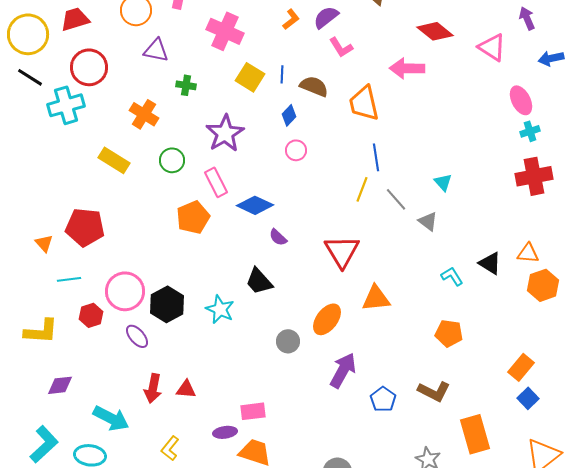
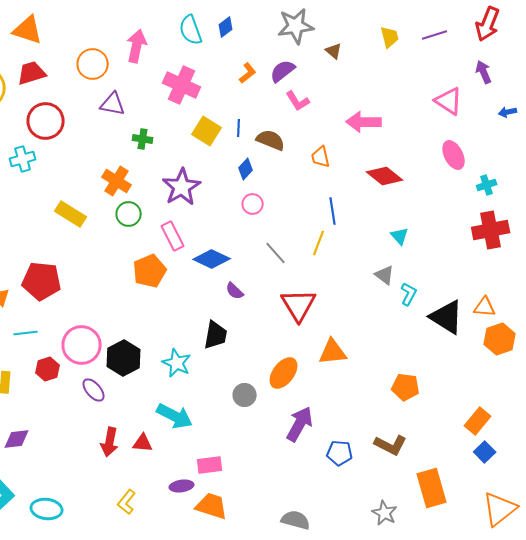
red diamond: (435, 31) -> (385, 176), moved
blue arrow: (551, 58) -> (508, 112), size x0.7
pink ellipse: (521, 100) -> (454, 155), moved
orange trapezoid: (364, 103) -> (321, 157), size x0.6
cyan cross: (66, 105) -> (23, 159), size x0.7
orange cross: (144, 114) -> (117, 181), moved
gray line: (396, 199) -> (276, 253), moved
black triangle: (490, 263) -> (447, 317), size x1.5
cyan L-shape: (452, 276) -> (409, 294), moved, turned 60
black trapezoid: (259, 281) -> (216, 335), turned -128
blue pentagon: (383, 399) -> (340, 453), turned -30
cyan arrow: (111, 418) -> (175, 416), moved

